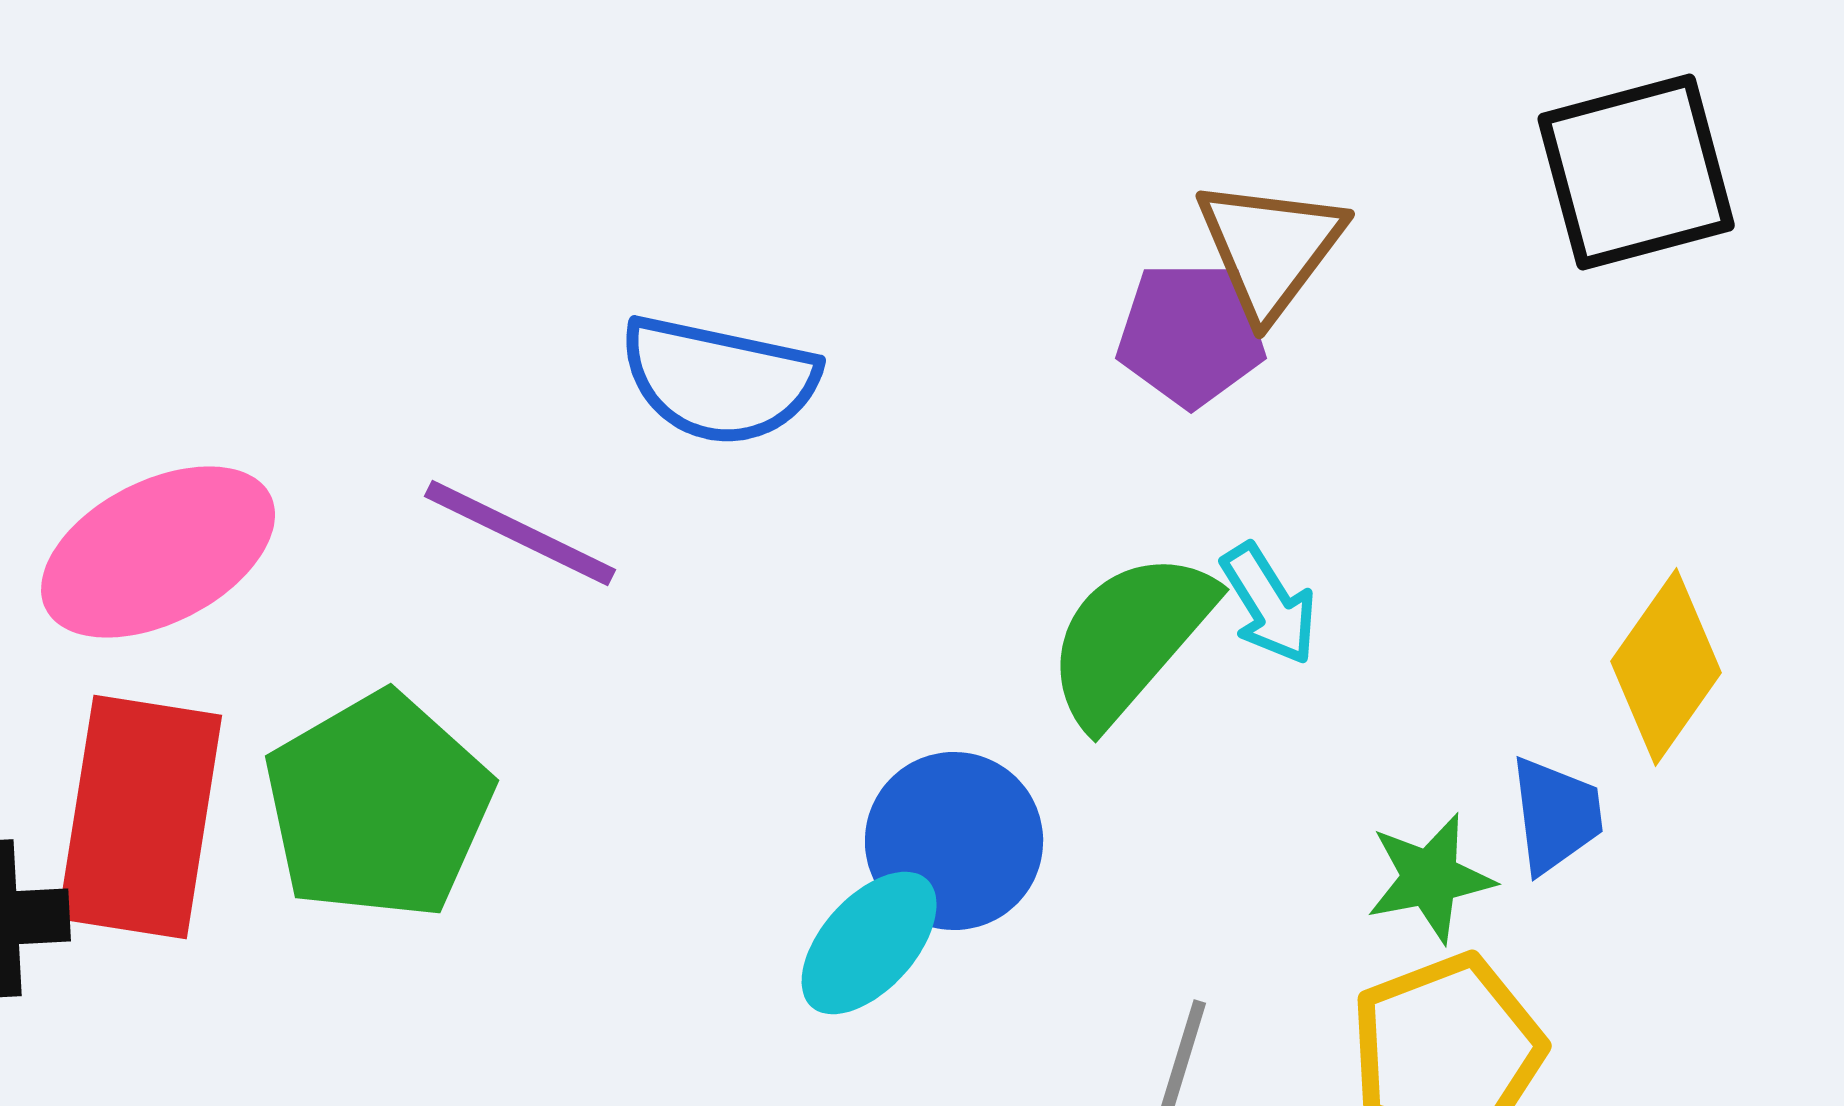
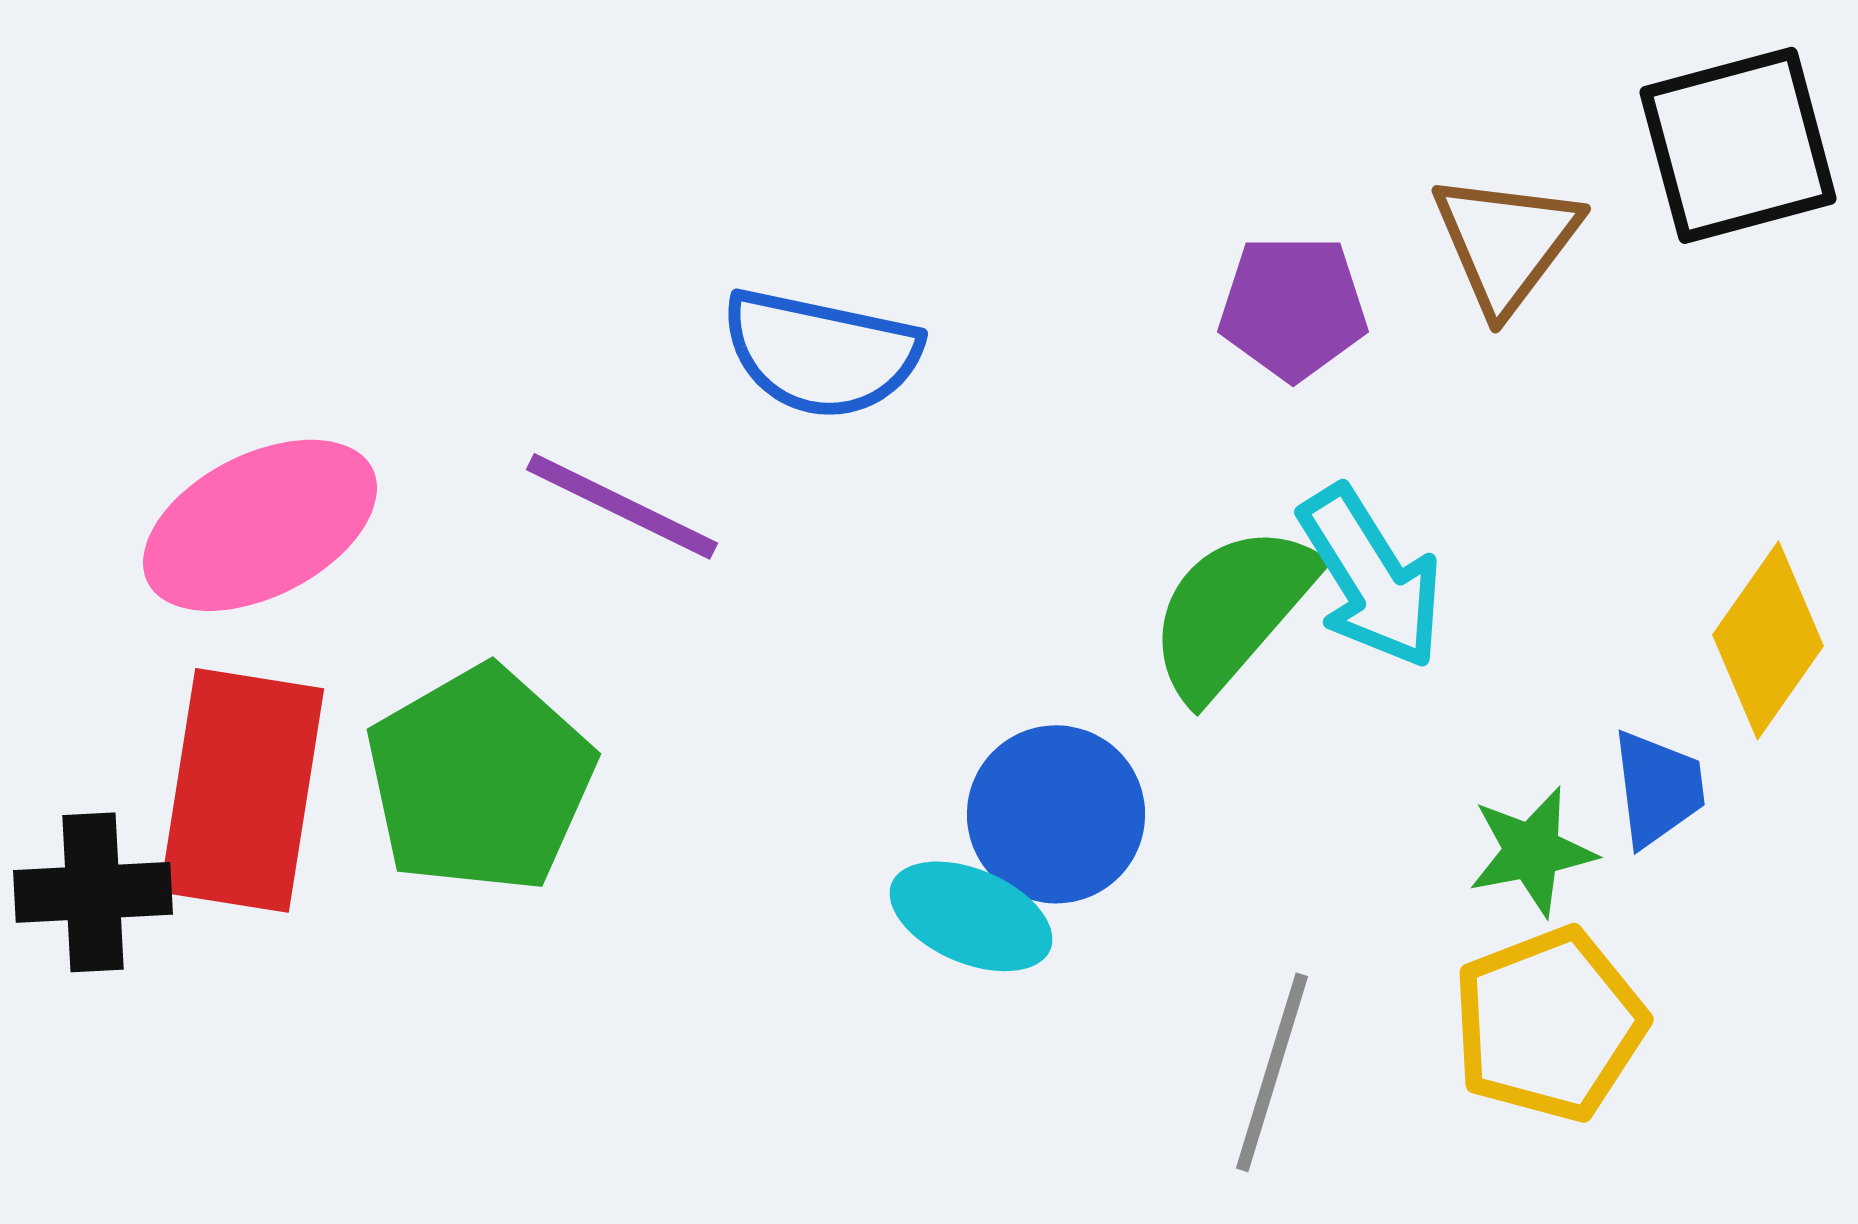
brown triangle: (1270, 248) -> (1506, 242), moved
cyan arrow: (1269, 604) -> (1371, 577), size x1.5
cyan ellipse: (869, 943) -> (971, 916), turned 71

